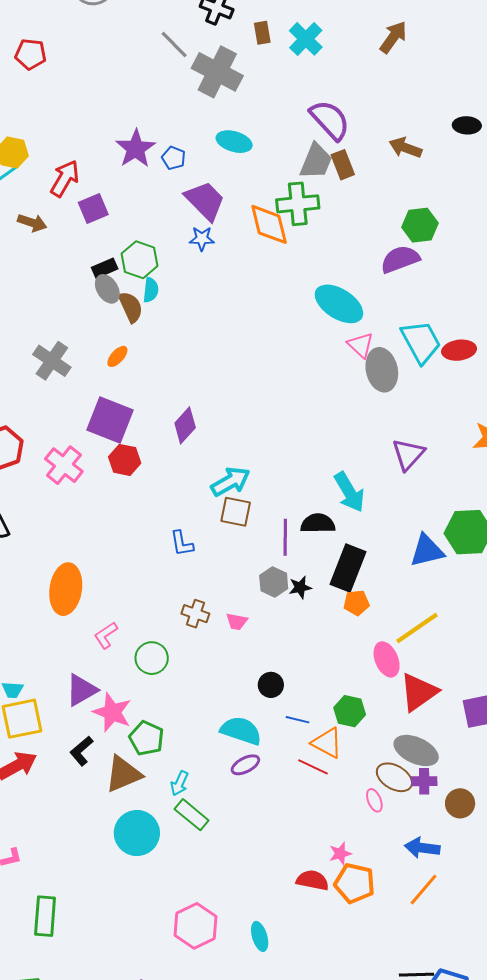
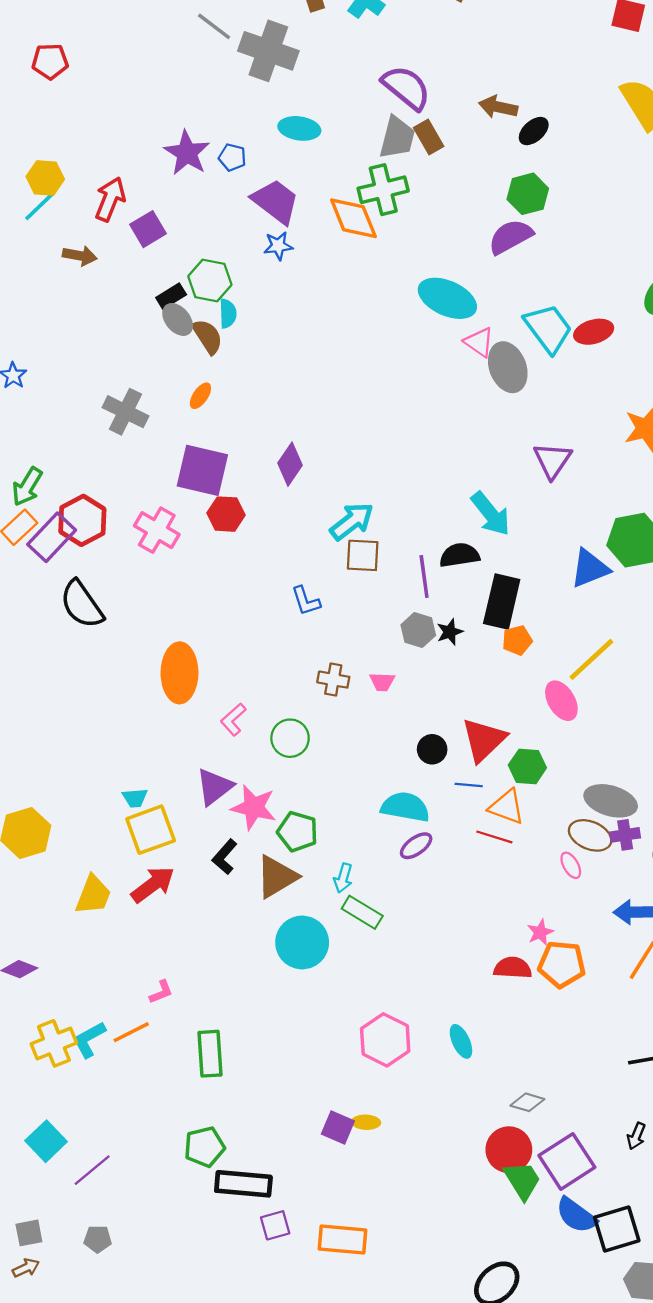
black ellipse: (467, 125) -> (534, 131), moved, turned -36
red triangle: (419, 692) -> (484, 740), moved

